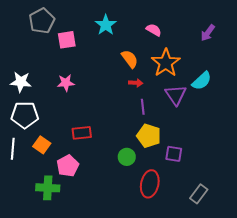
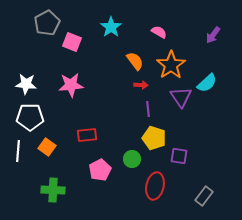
pink square: (67, 40) -> (72, 42), turned 30
pink star: (66, 83) -> (71, 85), size x1.4
pink pentagon: (68, 166) -> (100, 170), moved

